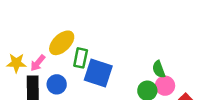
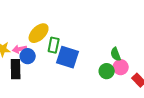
pink arrow: (38, 63) -> (20, 49), turned 40
blue circle: (57, 84) -> (28, 56), moved

